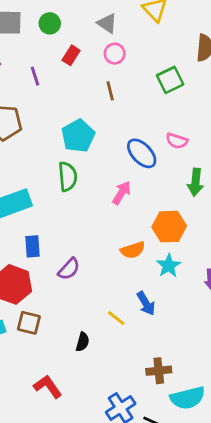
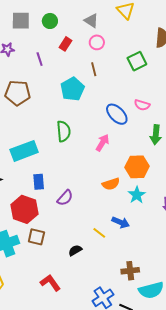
cyan pentagon: (78, 136) -> (72, 89), moved
blue arrow: (146, 303) -> (121, 222), turned -36
black semicircle: (83, 342) -> (75, 250), turned -136

